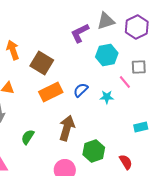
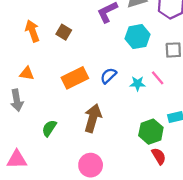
brown square: (42, 63) -> (64, 32), moved, size x0.6
pink line: (125, 82) -> (158, 78), moved
green hexagon: (94, 151) -> (151, 132), moved

